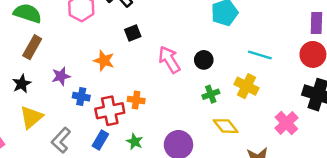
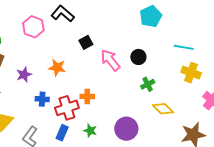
black square: (133, 33) -> (86, 42), moved
purple star: (61, 76) -> (24, 75), moved
yellow cross: (247, 86) -> (191, 73), moved

